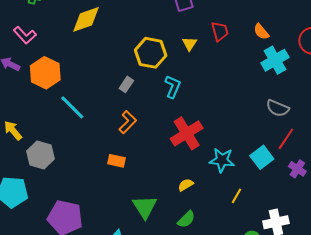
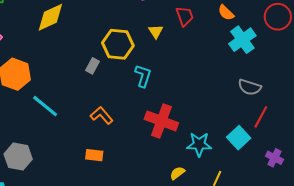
gray rectangle: (126, 84) -> (93, 66), moved
orange L-shape: (128, 122) -> (102, 115), turned -80
red cross: (187, 133) -> (161, 121), turned -32
purple cross: (297, 169) -> (274, 158), moved
yellow semicircle: (186, 185) -> (177, 173), moved

